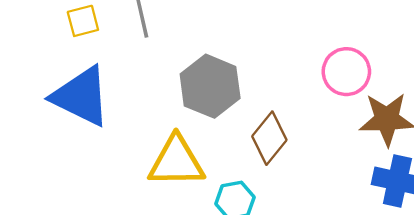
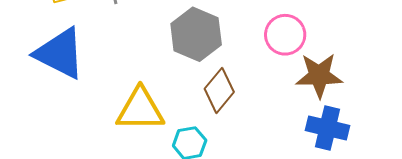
gray hexagon: (210, 86) -> (196, 34), moved

